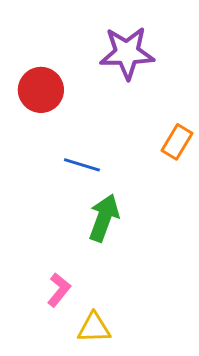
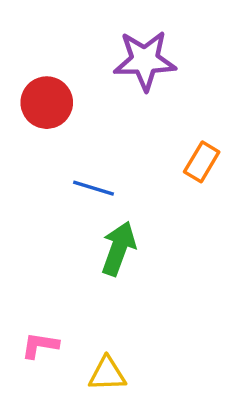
pink L-shape: (59, 290) -> (40, 345), moved, turned -120

